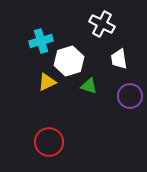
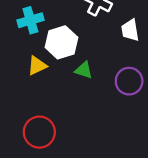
white trapezoid: (119, 59) -> (130, 30), moved

